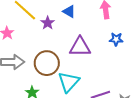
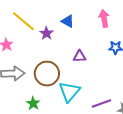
purple triangle: (80, 47) -> (80, 56), size x0.6

